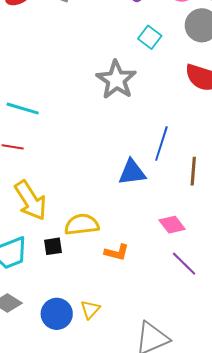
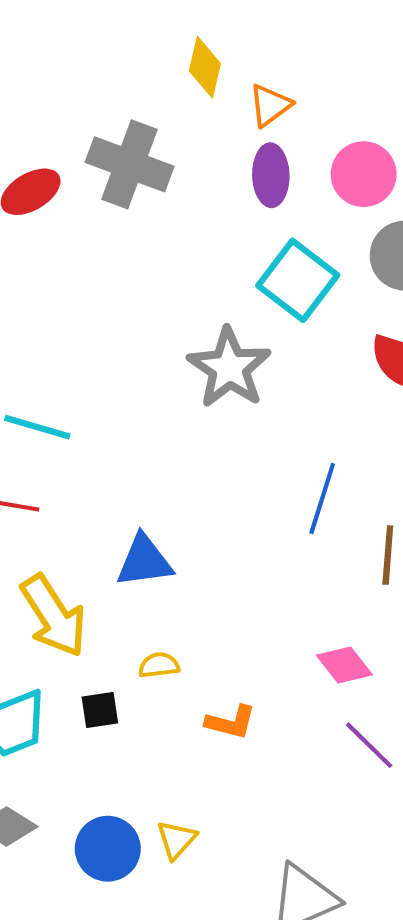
cyan square: (150, 37) -> (298, 280), size x1.6
blue triangle: (132, 172) -> (144, 561), moved
yellow semicircle: (82, 225) -> (159, 665), size x0.6

